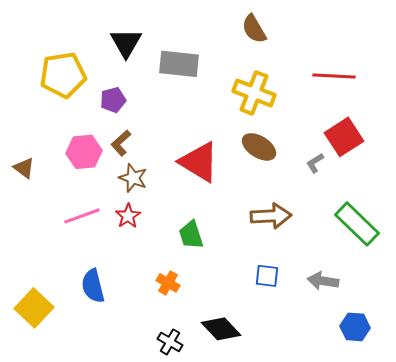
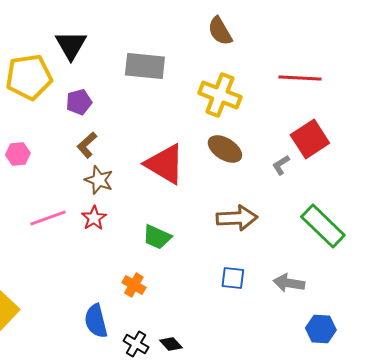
black triangle: (126, 43) -> (71, 45), moved
pink hexagon: (84, 152) -> (18, 154), moved, size x0.7
green trapezoid: (191, 235) -> (157, 237), turned -48
blue semicircle: (93, 286) -> (96, 321), moved
black diamond: (221, 329) -> (171, 344), moved, size x0.6

